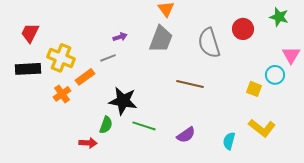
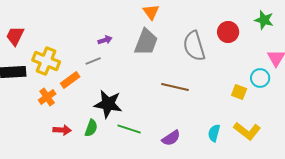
cyan semicircle: (229, 141) -> (214, 133), moved
red arrow: (88, 143) -> (62, 130), moved

